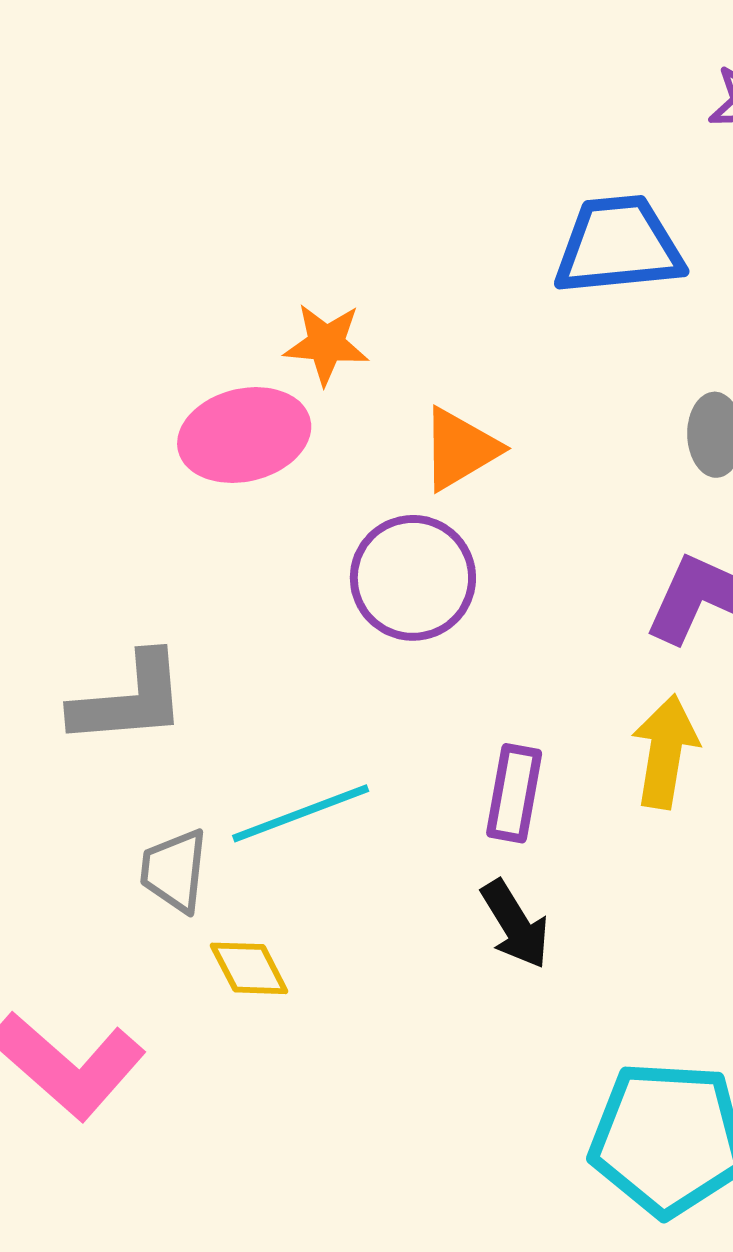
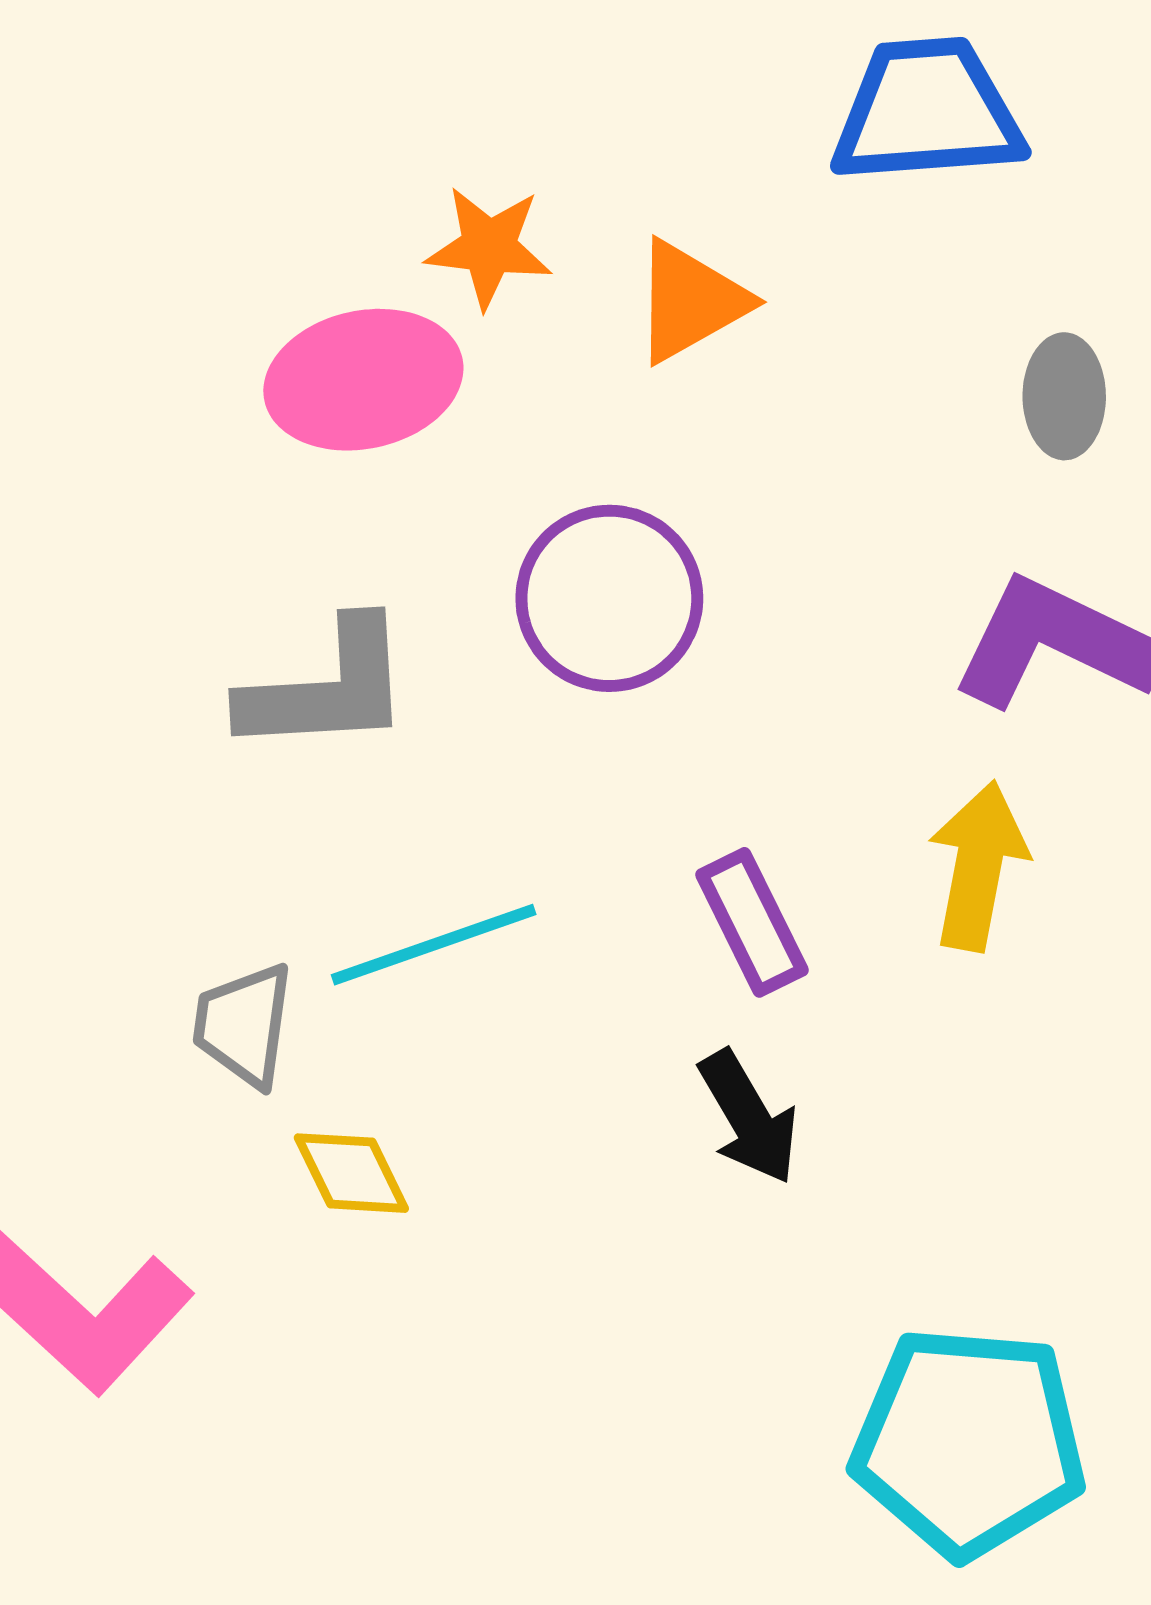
orange triangle: (460, 449) -> (690, 301), moved
gray L-shape: (129, 699) -> (327, 688), moved
purple rectangle: (514, 793) -> (752, 922), turned -38

